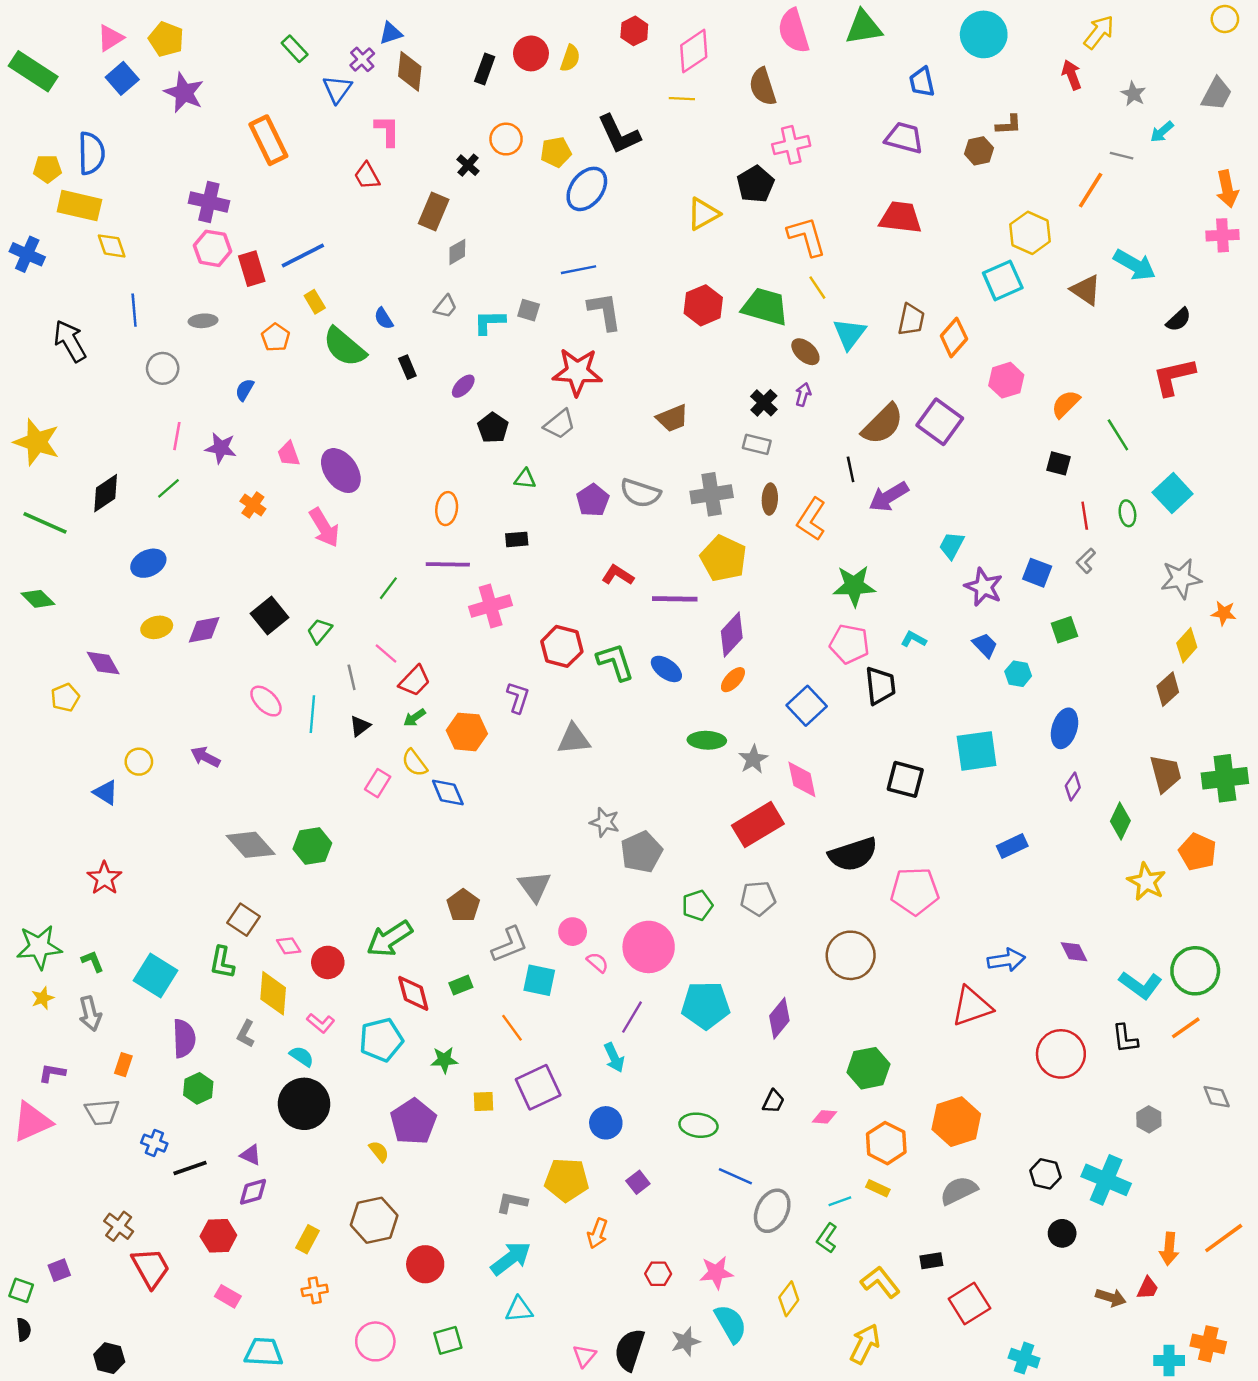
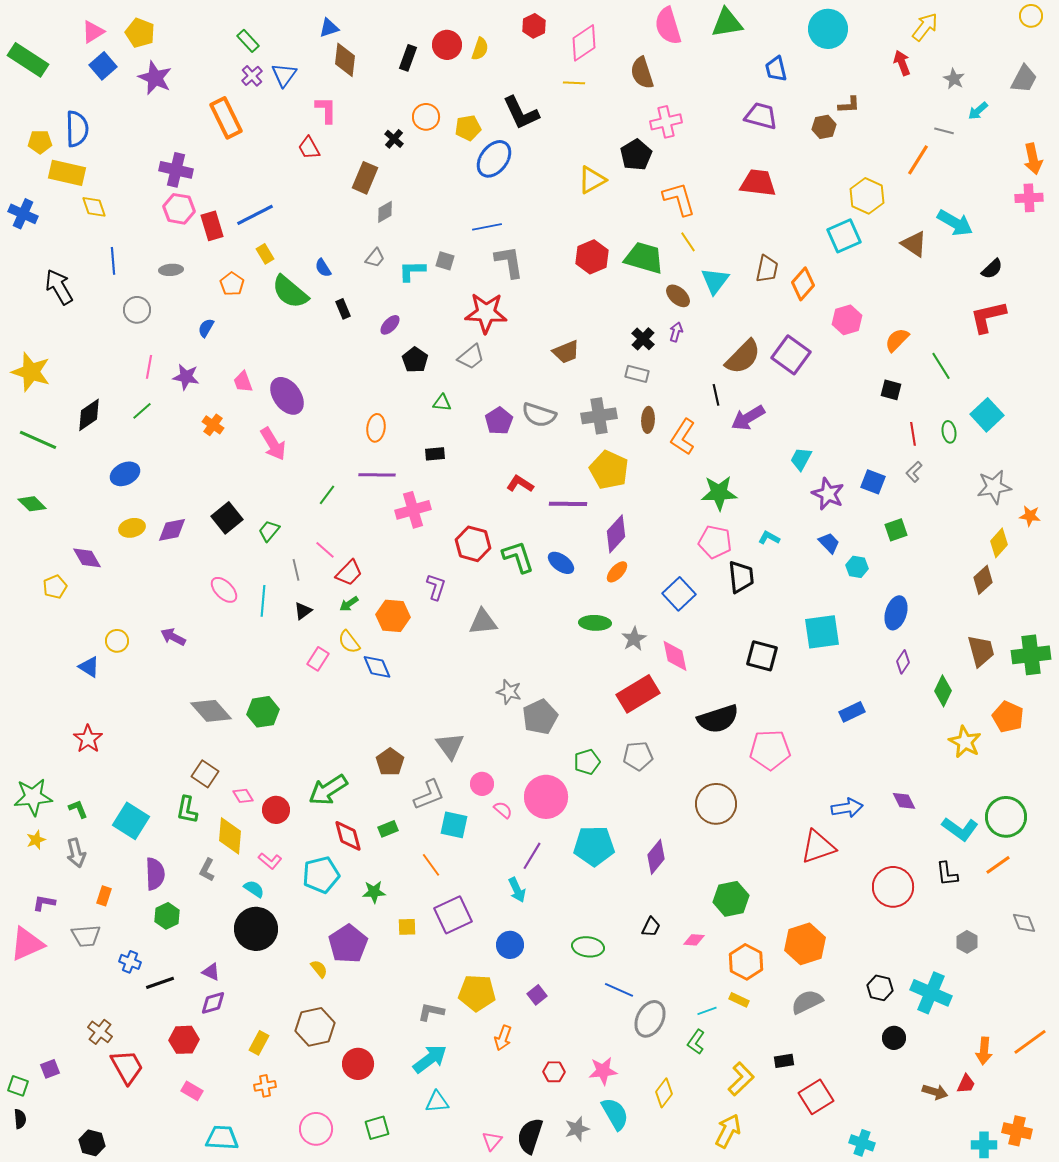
purple cross: (362, 59) -> (252, 76), moved
yellow L-shape: (880, 1282) -> (741, 1079), turned 84

